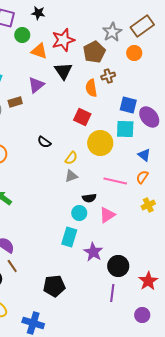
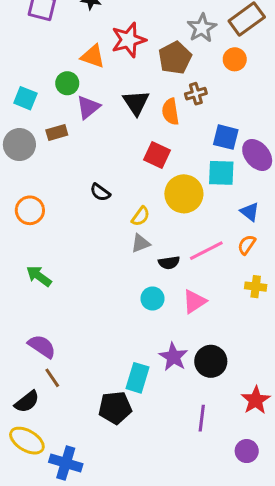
green circle: (22, 35) -> (67, 83), moved
black triangle: (63, 71) -> (136, 103), moved
pink line: (115, 181) -> (206, 251), turned -40
black semicircle: (89, 198) -> (169, 263), moved
yellow cross: (148, 205) -> (256, 287), turned 32
cyan rectangle: (69, 237) -> (138, 378), moved
black circle: (118, 266) -> (211, 361), moved
blue cross: (33, 323) -> (66, 463), moved

